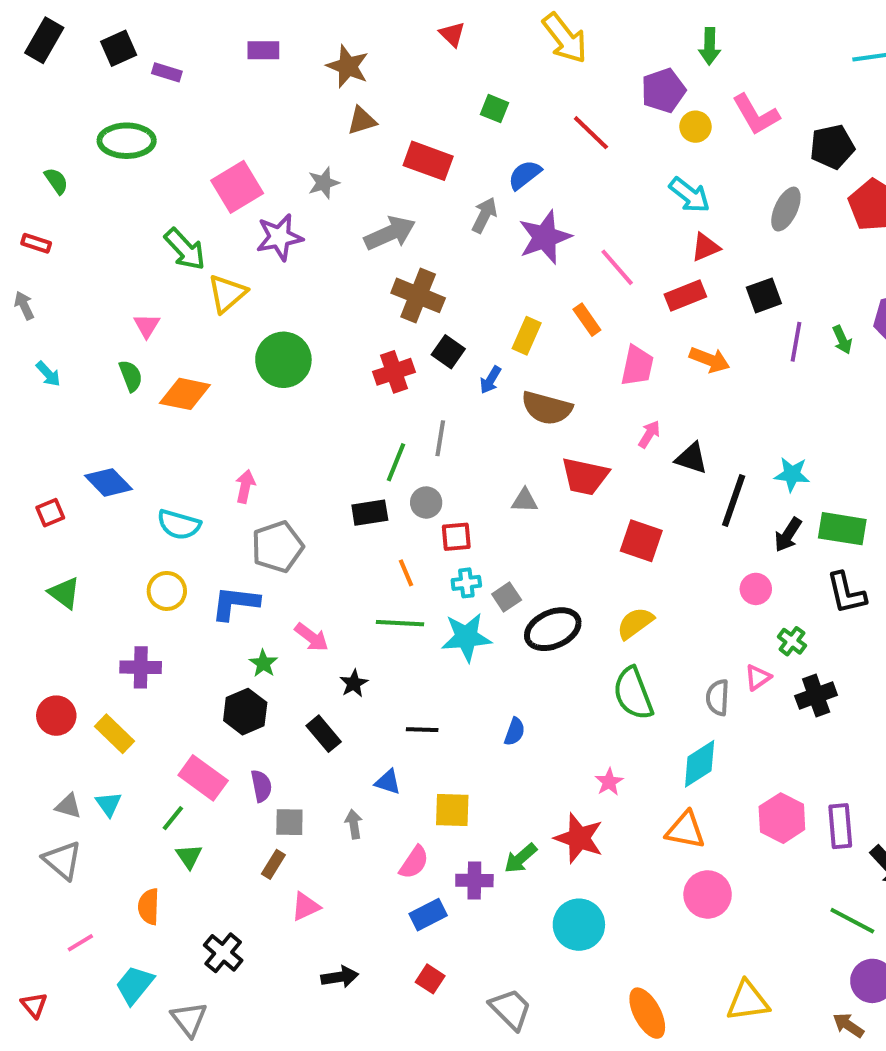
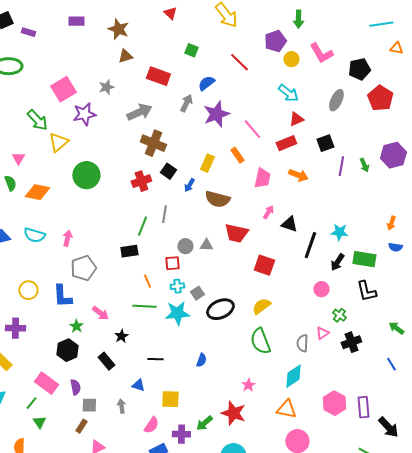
gray circle: (426, 503) -> (185, 246), moved
cyan semicircle: (179, 525) -> (34, 235), moved
blue L-shape: (235, 603) -> (62, 296), turned -100

